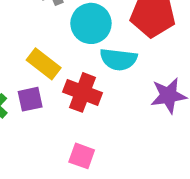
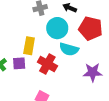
yellow rectangle: (44, 64) -> (29, 46), turned 54

